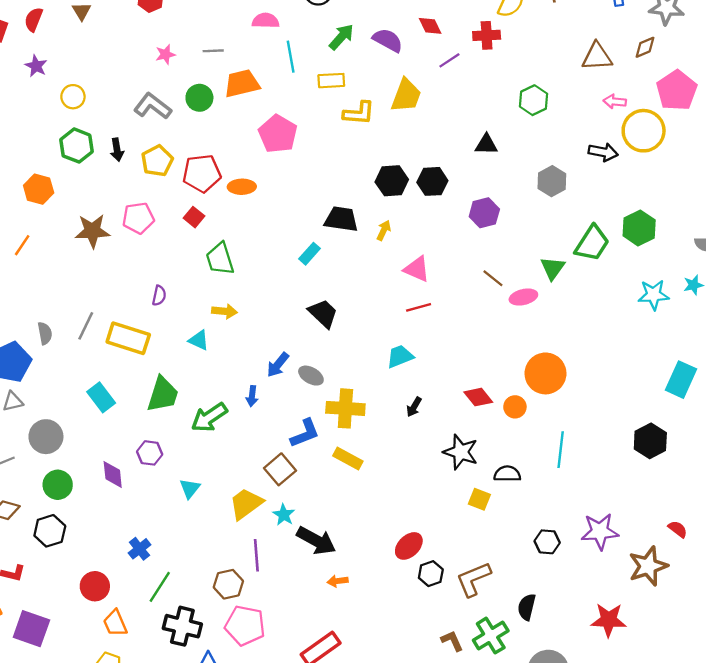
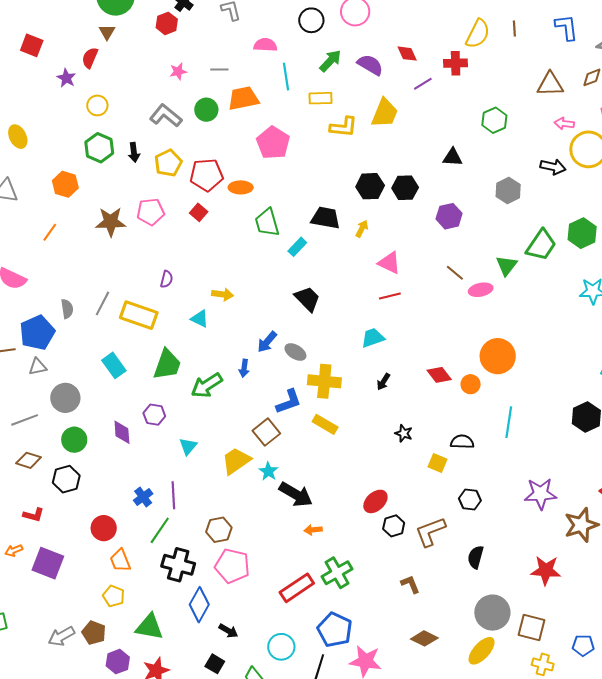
red semicircle: (34, 19) -> (90, 58), moved
green trapezoid: (220, 259) -> (267, 223), moved
black star: (461, 452) -> (404, 433), moved, size x0.6
black hexagon: (547, 542) -> (470, 500), moved
purple line: (256, 555) -> (173, 495), moved
green cross: (491, 636) -> (337, 573), moved

